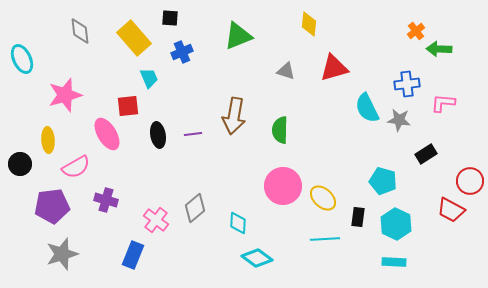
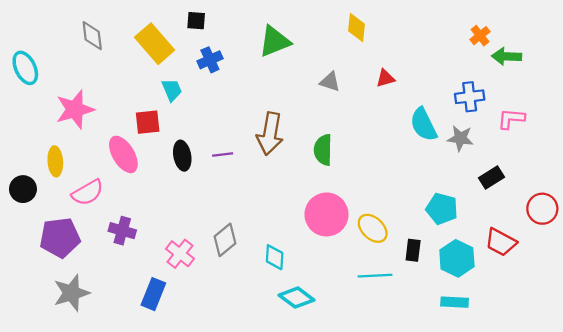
red triangle: (334, 68) -> (385, 78), size x0.6
red trapezoid: (451, 210) -> (501, 242), moved

